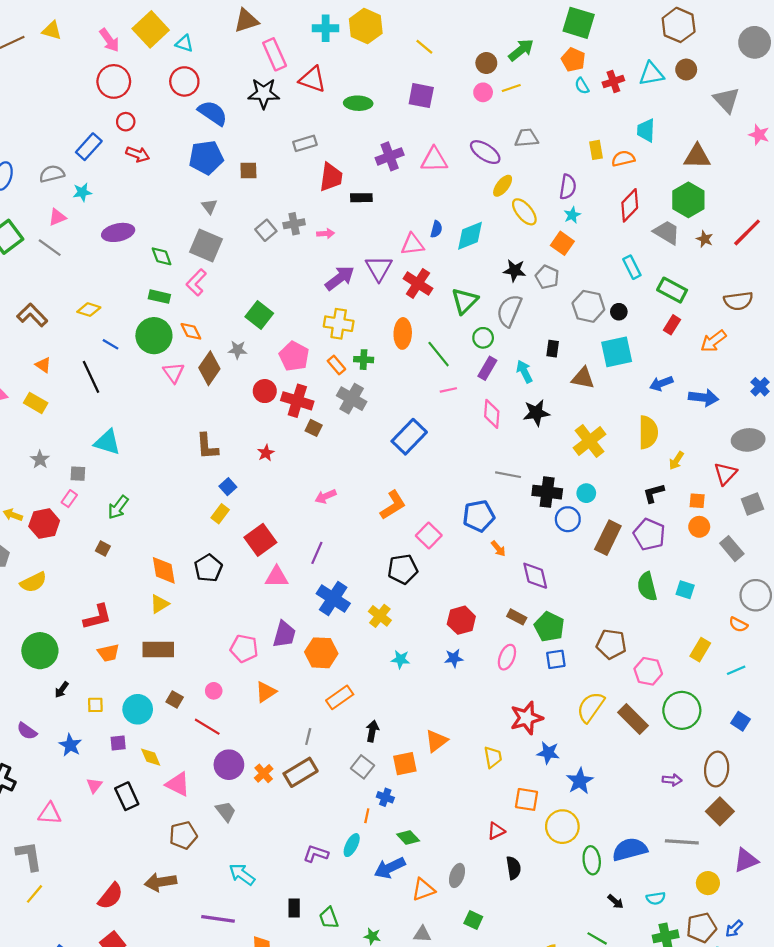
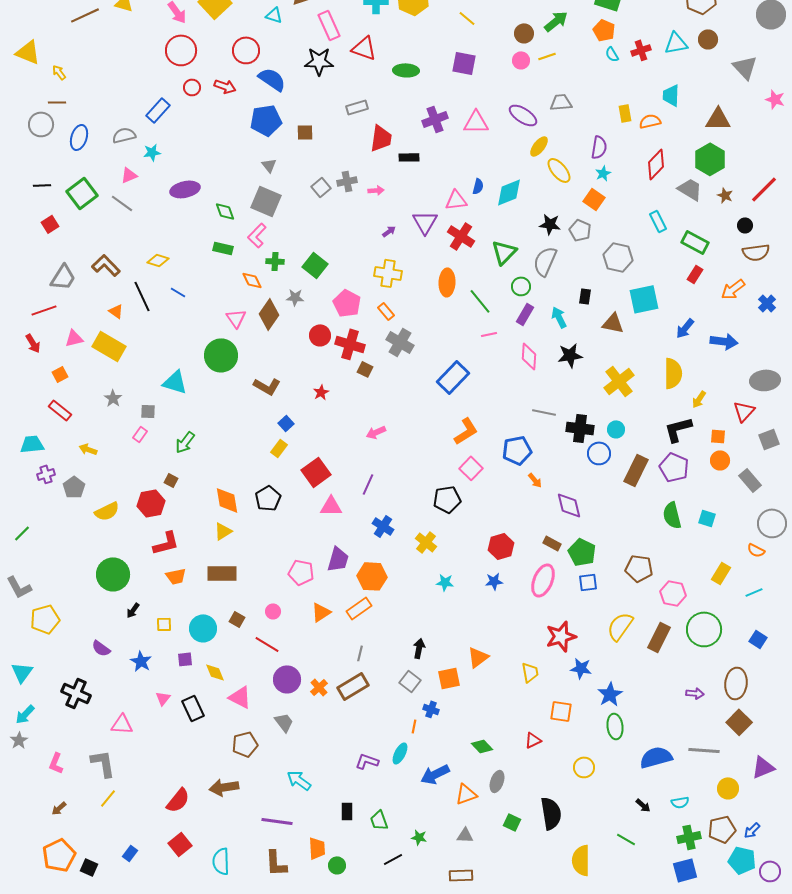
cyan triangle: (184, 43) -> (274, 15), moved
red arrow: (138, 154) -> (225, 86), moved
purple arrow: (340, 278) -> (389, 231), size x0.5
black circle: (619, 312) -> (745, 225), moved
green circle: (154, 336) -> (221, 355), moved
green cross: (364, 360) -> (275, 261), moved
black line: (91, 377) -> (142, 296), moved
blue arrow: (661, 383) -> (685, 328), turned -30
blue cross: (760, 387) -> (767, 303), moved
yellow rectangle: (36, 403) -> (109, 346), size x1.5
brown L-shape: (207, 446) -> (267, 386), turned -56
black L-shape: (654, 493) -> (678, 429), size x1.4
orange L-shape: (393, 505) -> (466, 431), moved
red hexagon: (44, 524) -> (151, 503), moved
blue cross: (333, 598) -> (383, 526), size x0.7
pink ellipse: (507, 657) -> (543, 580), size x1.4
orange rectangle: (340, 697) -> (359, 608), moved
brown rectangle: (633, 719) -> (659, 637), turned 72
yellow circle: (562, 827) -> (584, 767), moved, size x0.7
green diamond: (408, 837) -> (482, 746), moved
green ellipse: (592, 860) -> (615, 726), moved
black semicircle: (513, 868) -> (551, 813), moved, size x1.5

